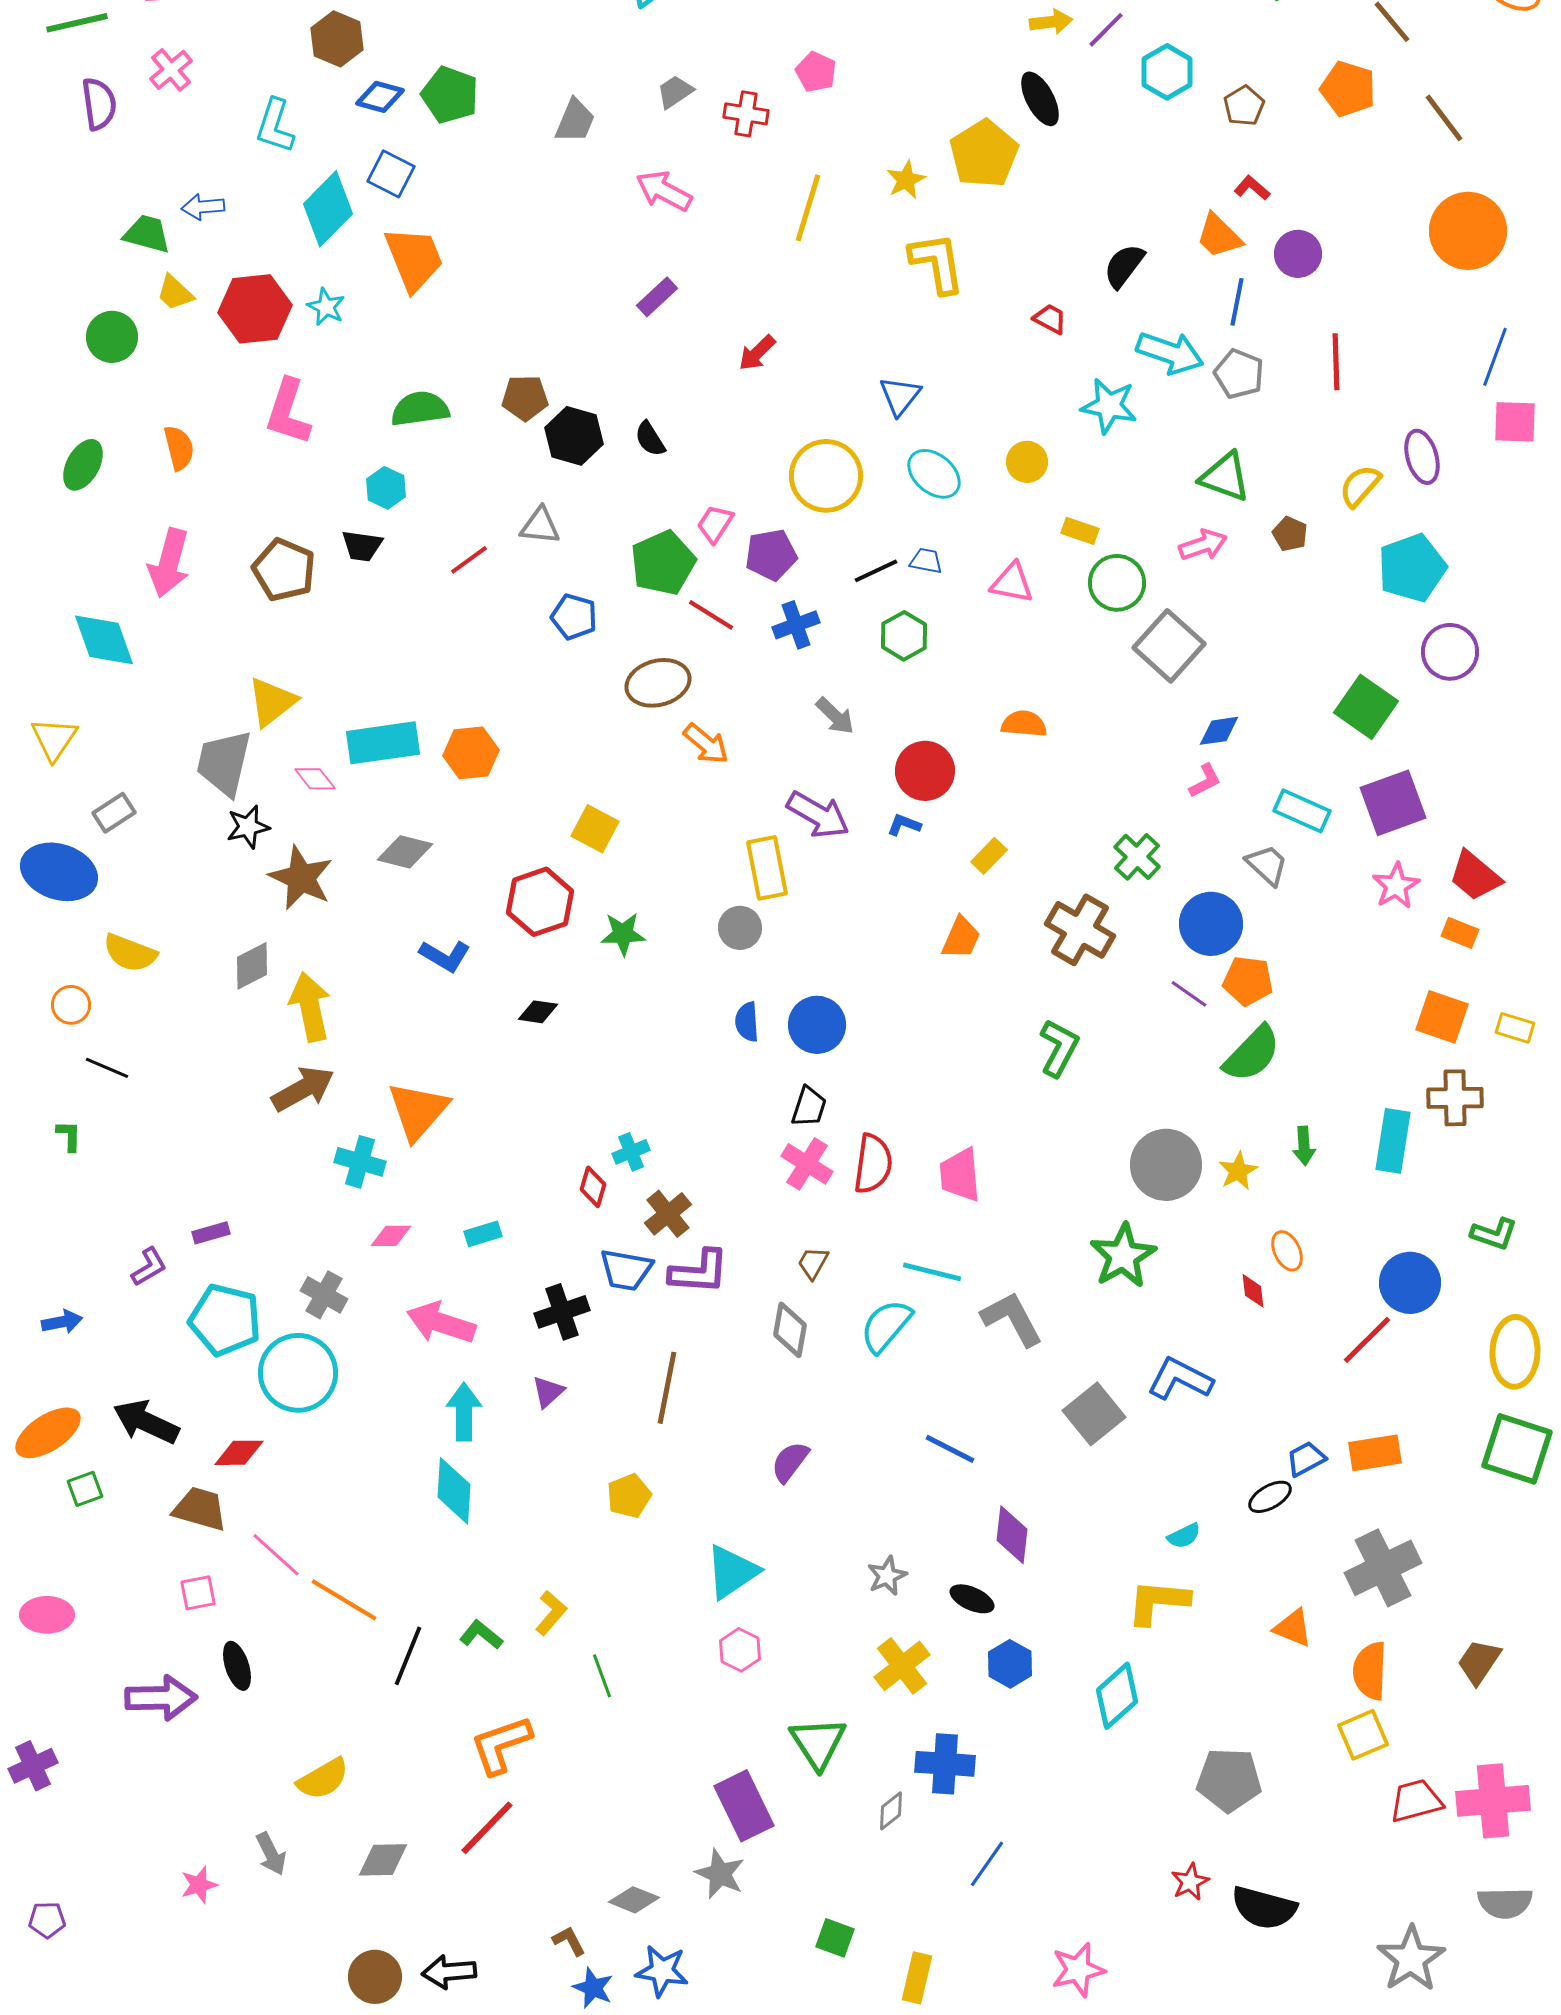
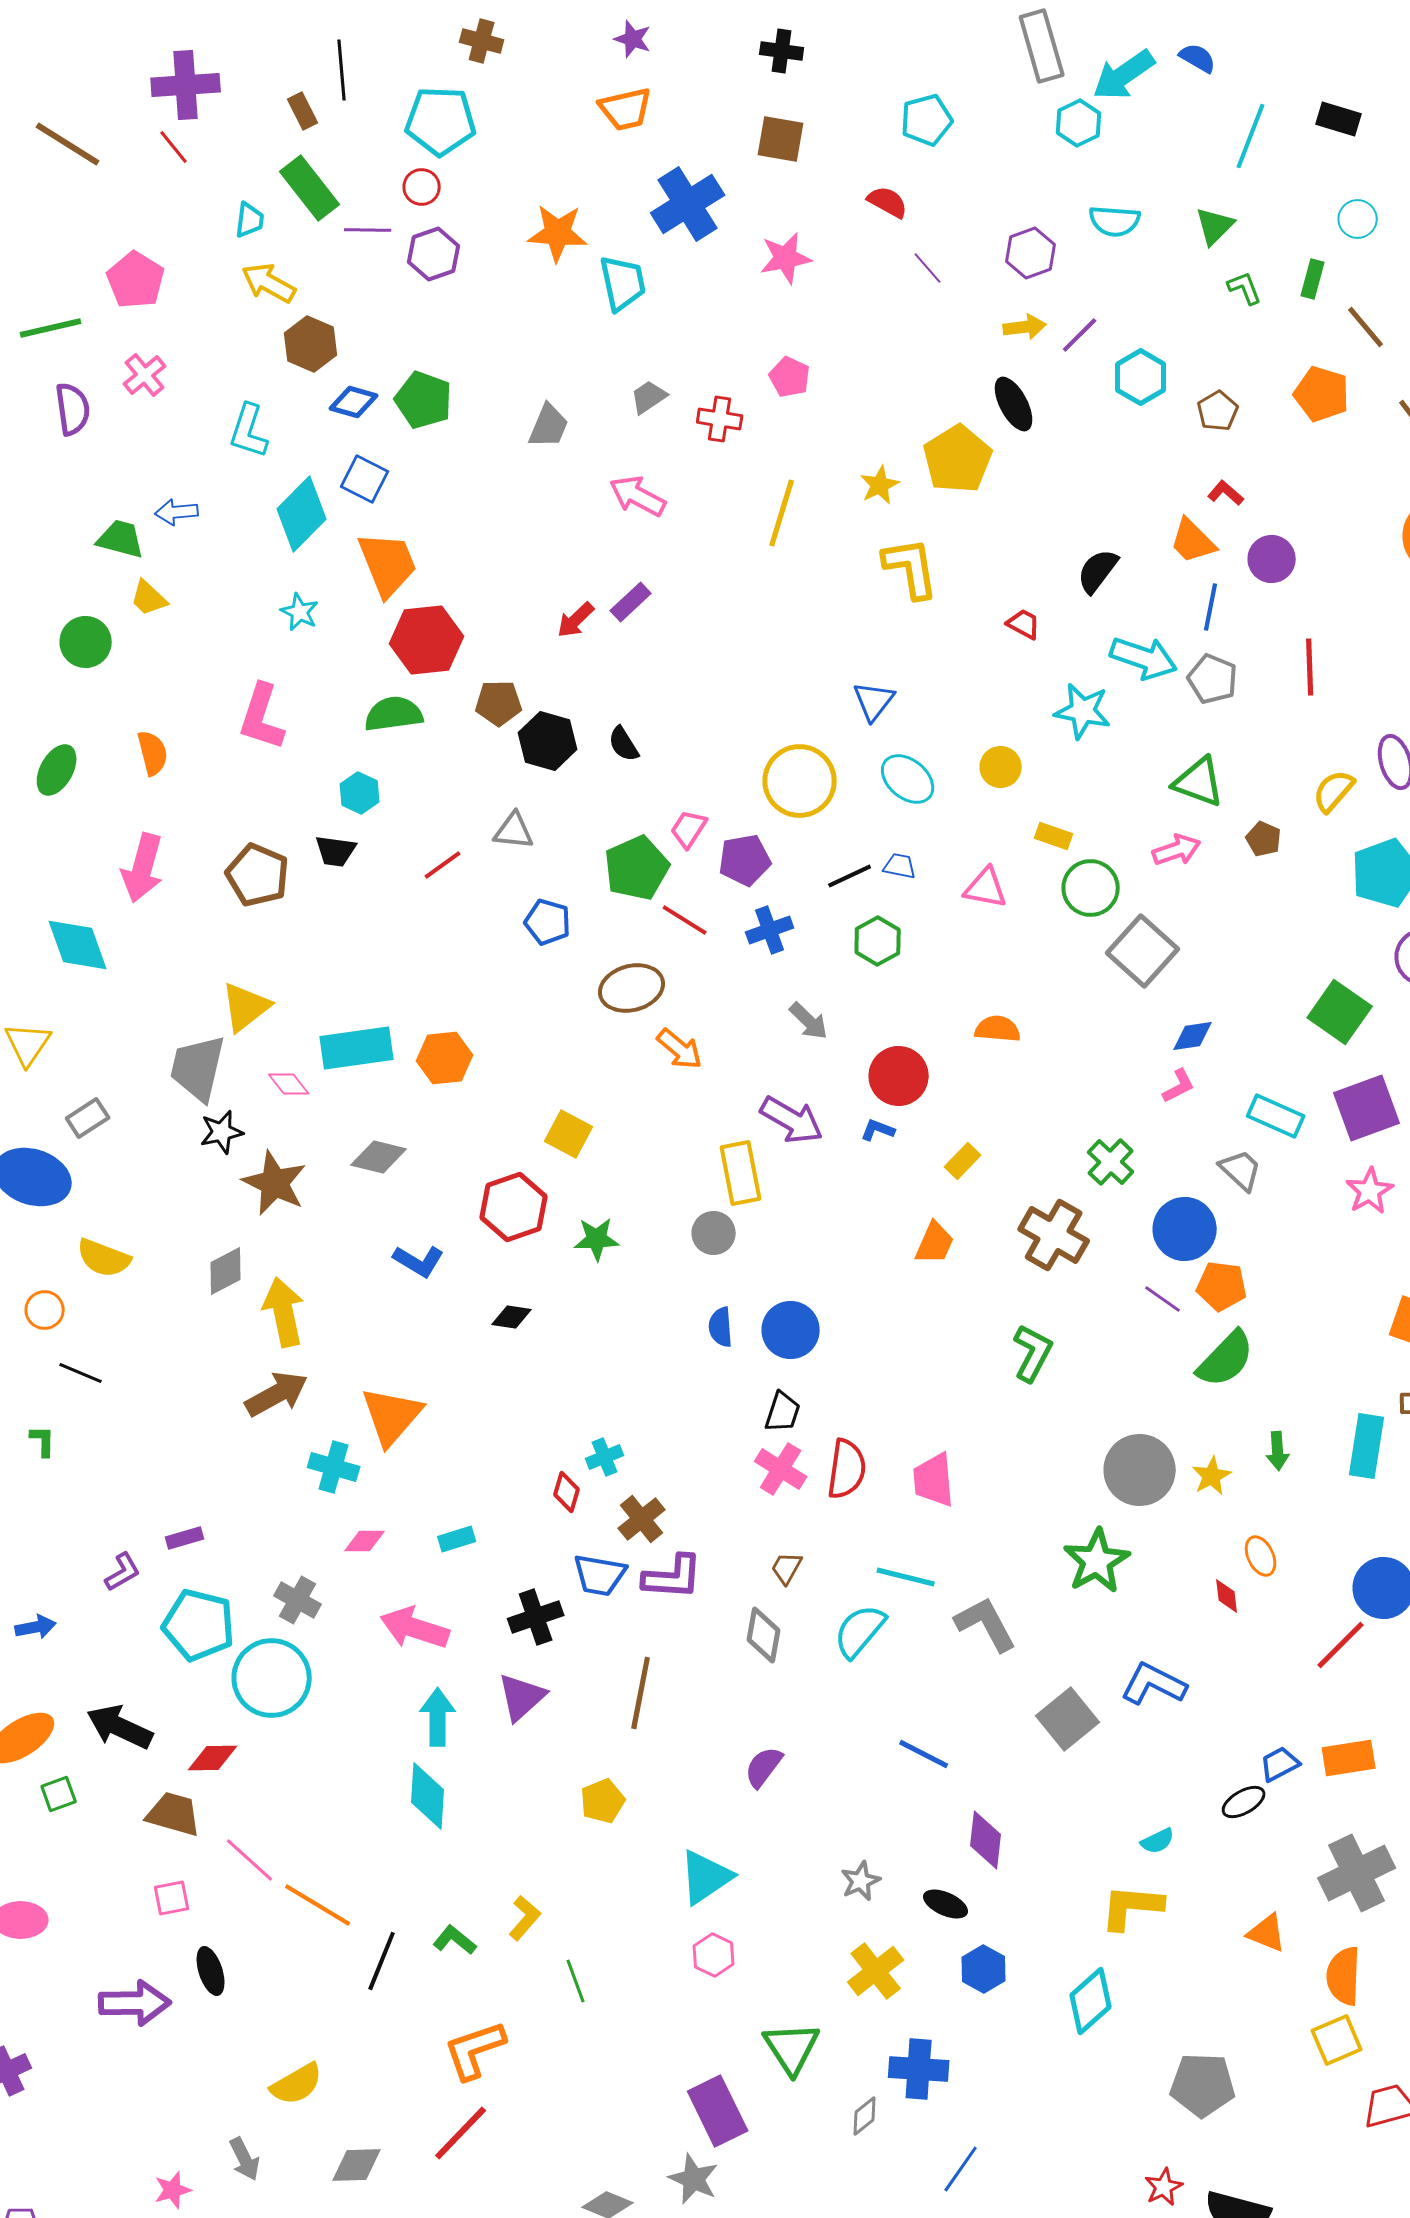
red hexagon: (255, 309) -> (427, 640), moved
red arrow: (757, 353) -> (576, 620), moved
purple triangle: (548, 1392) -> (522, 1697), size x1.5

